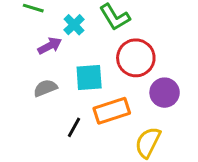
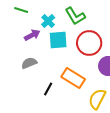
cyan square: (89, 77) -> (58, 40), moved
orange rectangle: (112, 111) -> (73, 78), turned 50

